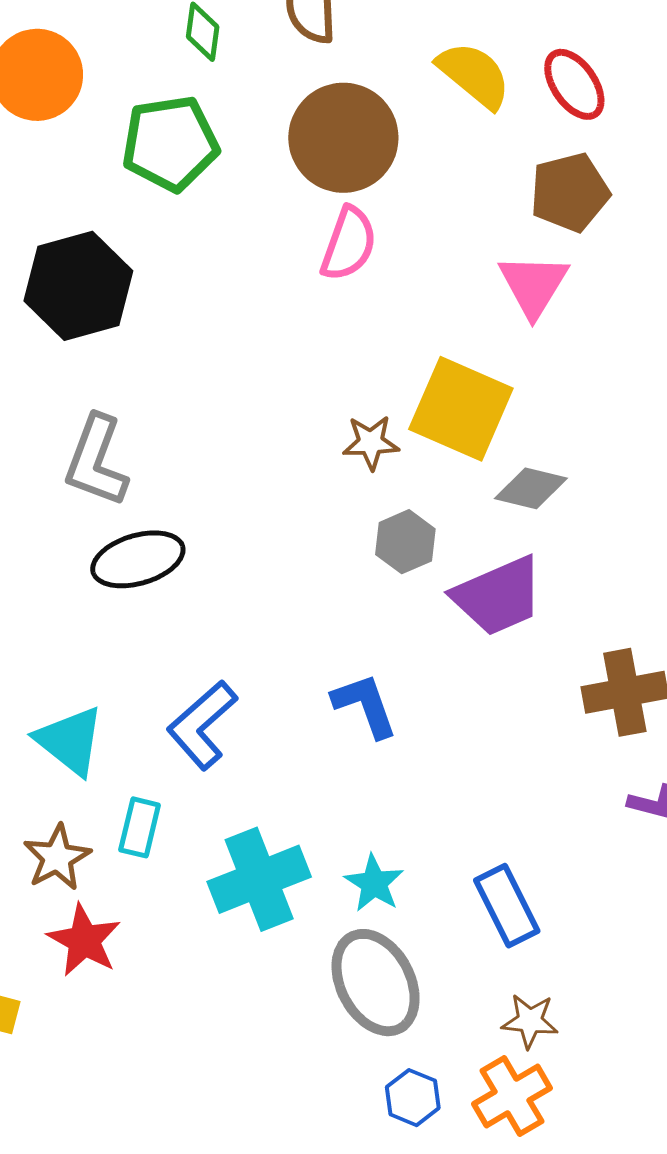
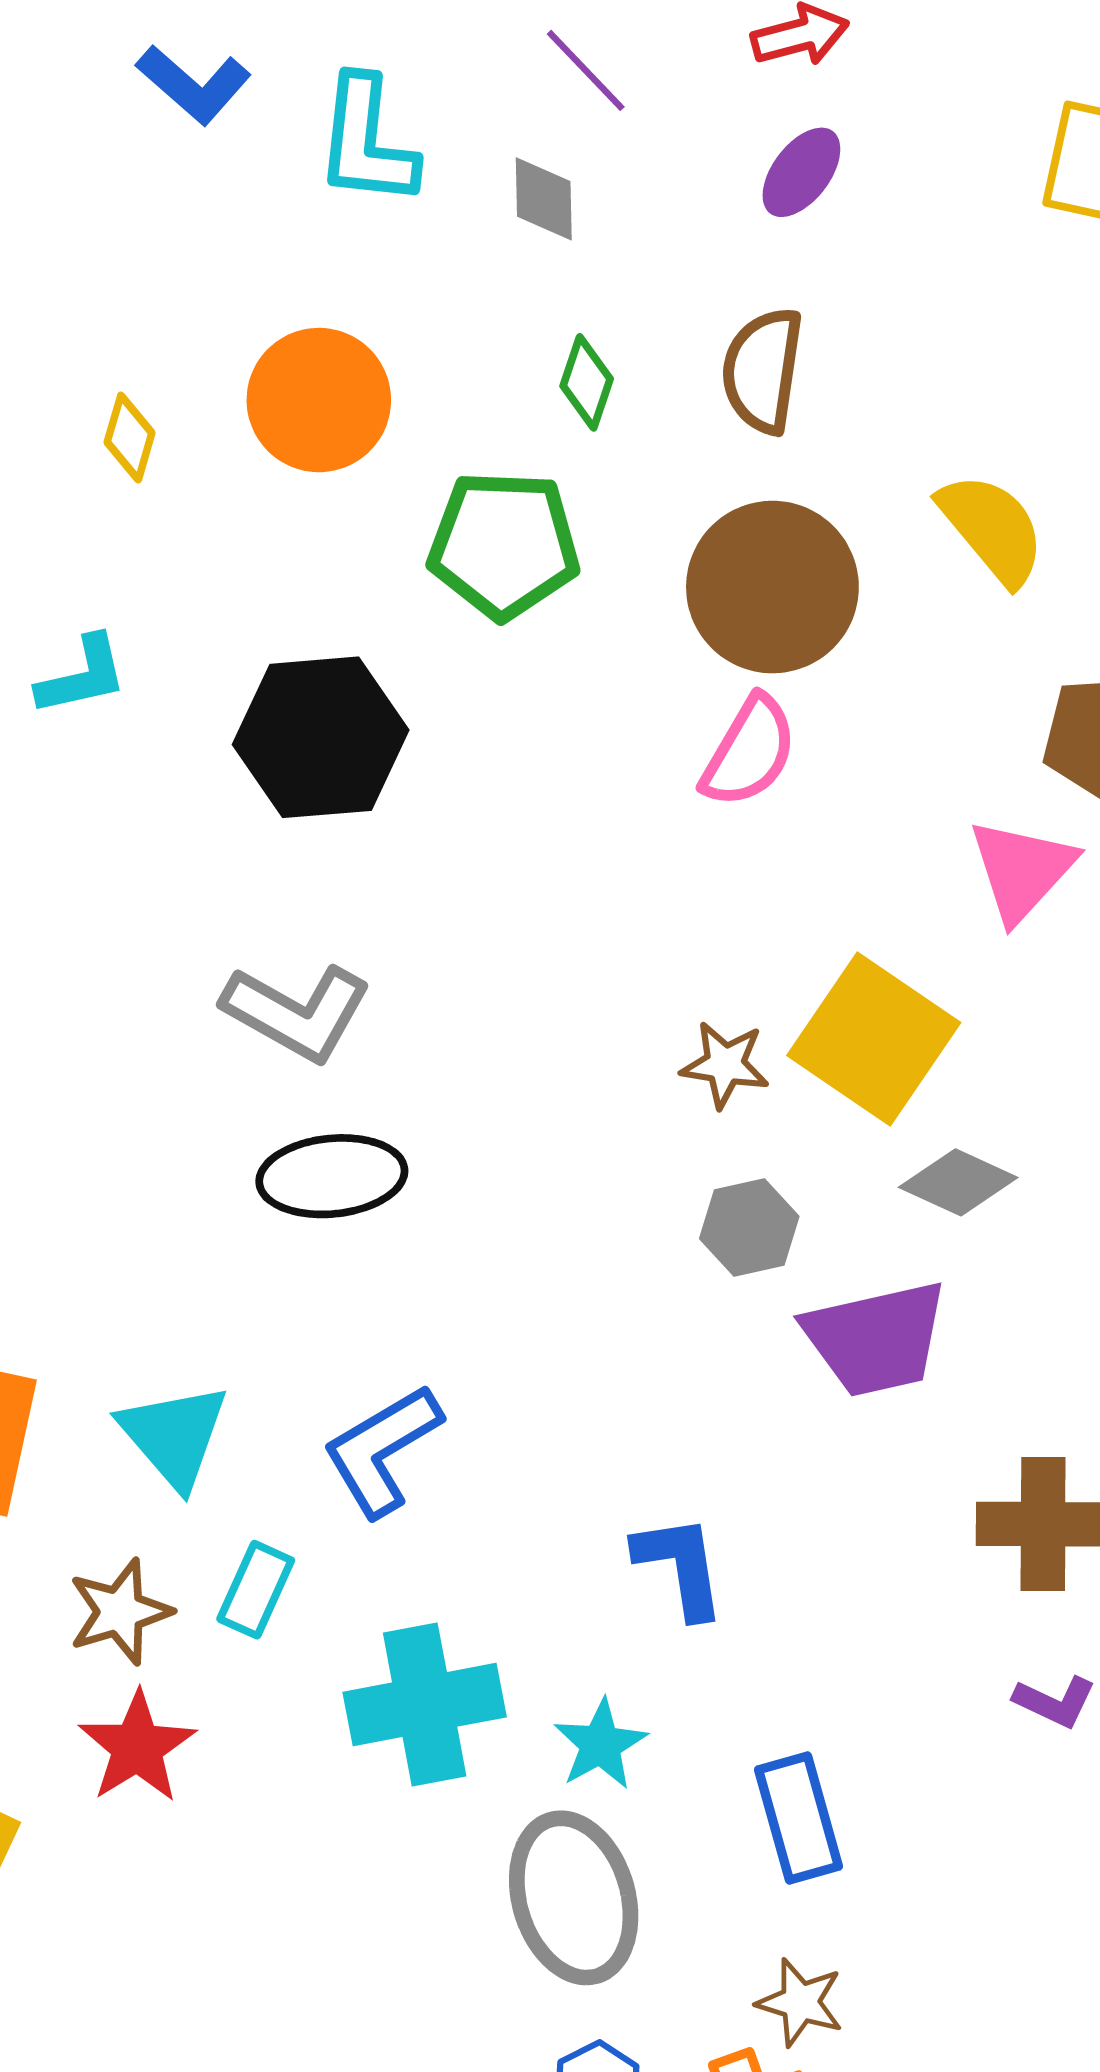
gray L-shape: (96, 461) -> (297, 1012), turned -92
blue L-shape: (365, 705) -> (680, 1566), moved

